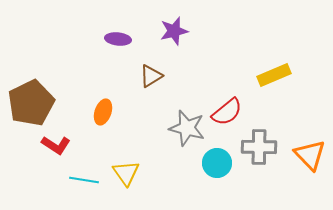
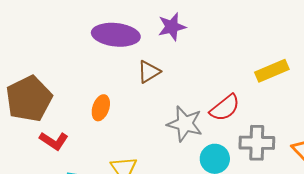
purple ellipse: (118, 39) -> (116, 35), size x1.8

